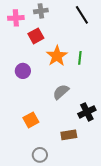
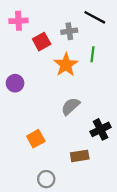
gray cross: (41, 11) -> (69, 31), moved
black line: (82, 15) -> (95, 17), turned -30
green line: (80, 58) -> (92, 54), moved
purple circle: (23, 71) -> (15, 83), moved

